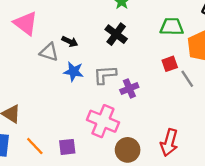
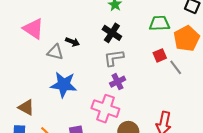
blue star: (74, 72) -> (64, 85), moved, size x1.5
gray L-shape: (105, 75) -> (114, 58), moved
purple cross: (129, 88) -> (118, 82), moved

